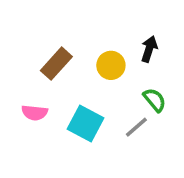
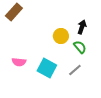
brown rectangle: (56, 64) -> (14, 12), moved
green semicircle: (155, 100) -> (80, 47), moved

